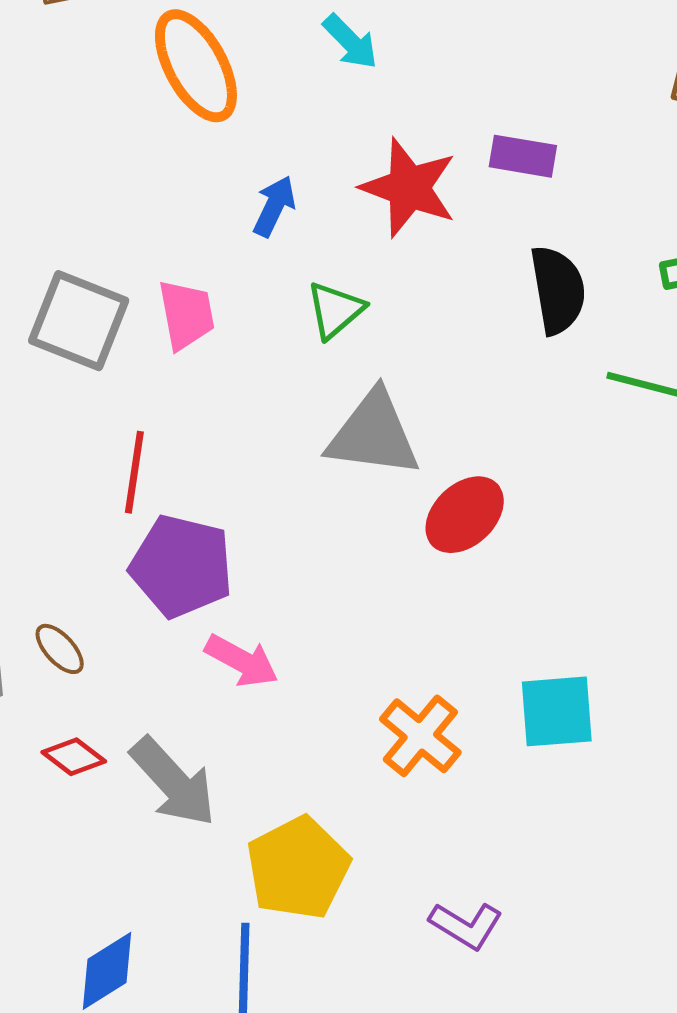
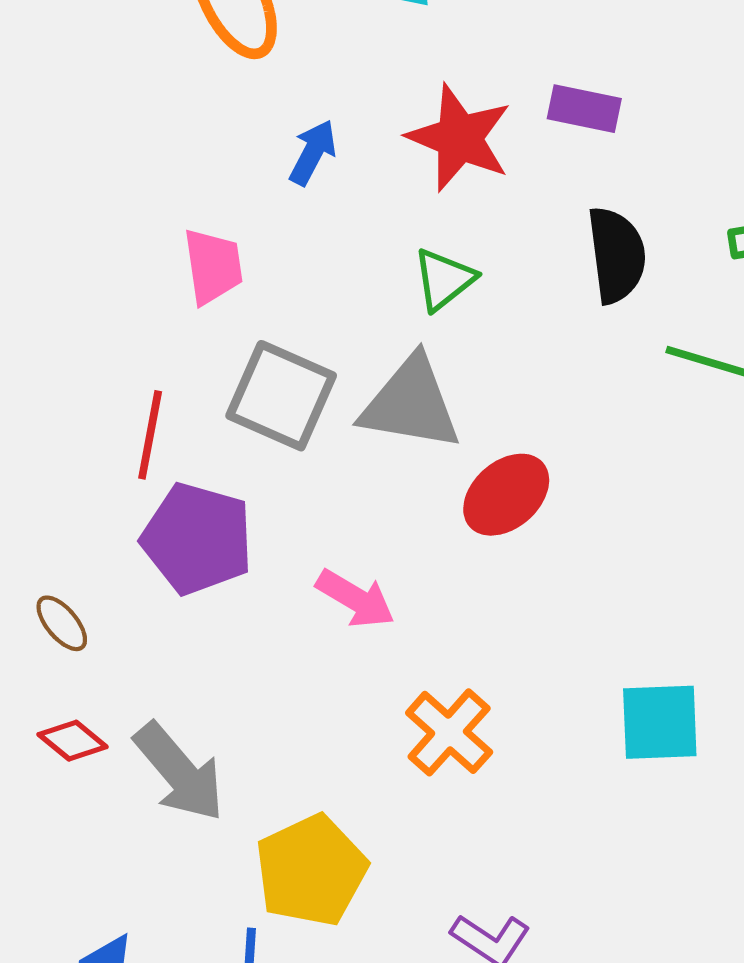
green triangle: (335, 310) -> (444, 279), moved
gray square: (79, 321) -> (281, 396), moved
pink arrow: (242, 661) -> (355, 599), moved
cyan square: (557, 711) -> (660, 722), moved

